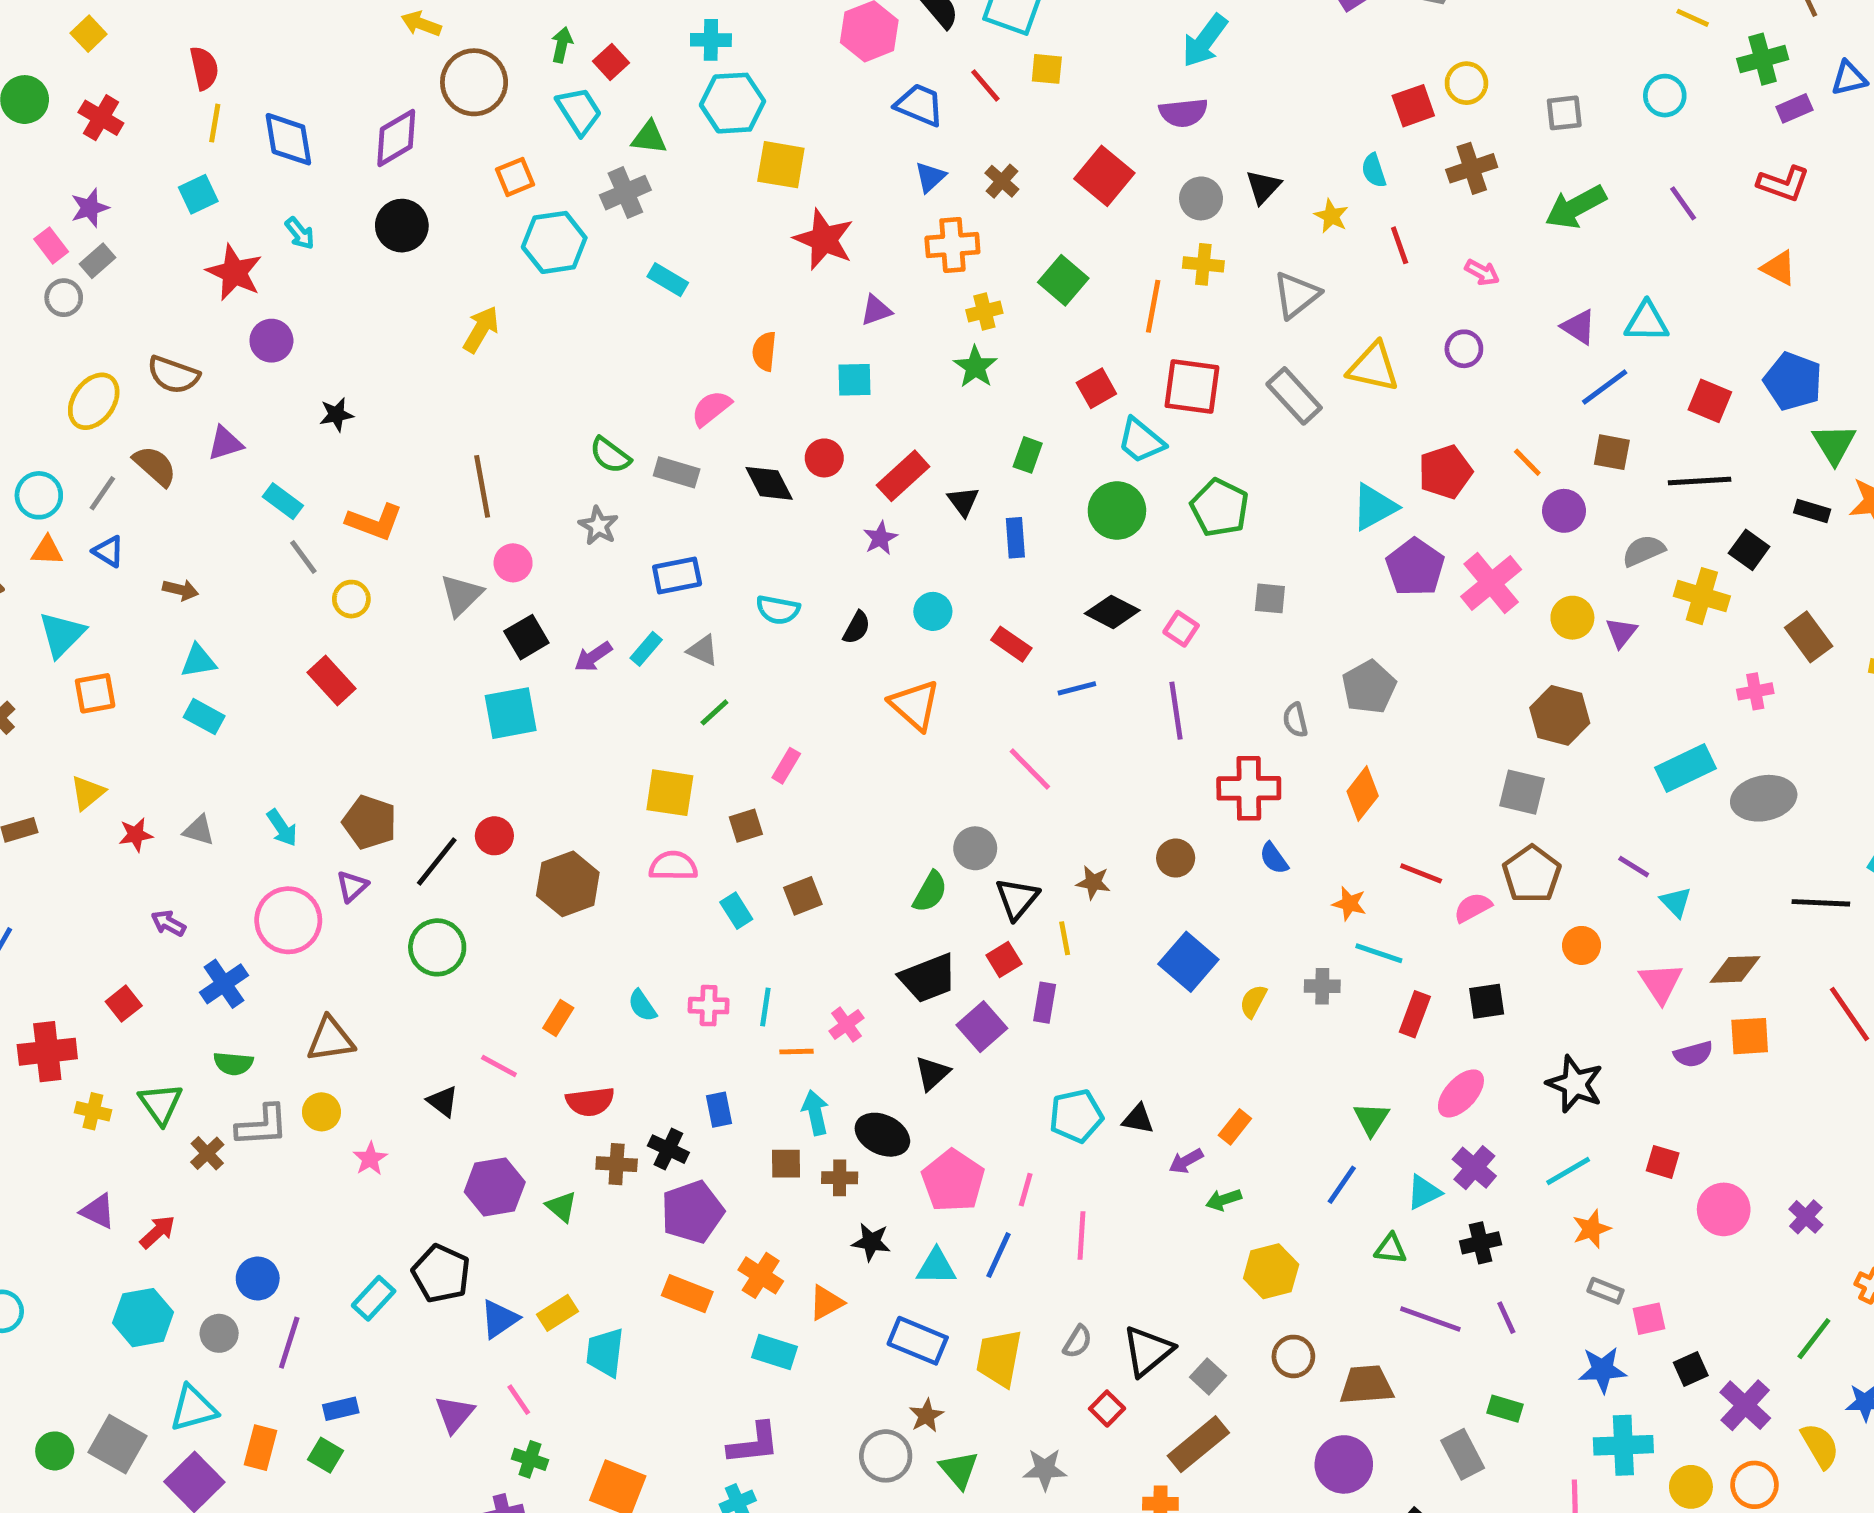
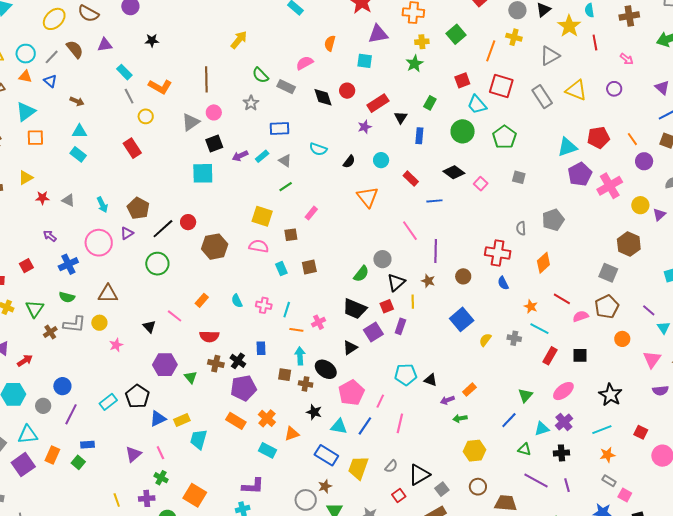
yellow star: (1331, 216) -> (569, 26), size x1.6
purple triangle: (876, 310) -> (378, 34), size x1.5
yellow arrow: (481, 329) -> (239, 40), moved
purple line: (1176, 711) -> (436, 251), moved
black trapezoid: (928, 978) -> (355, 309), turned 35
pink square: (1649, 1319) -> (625, 495), turned 32

